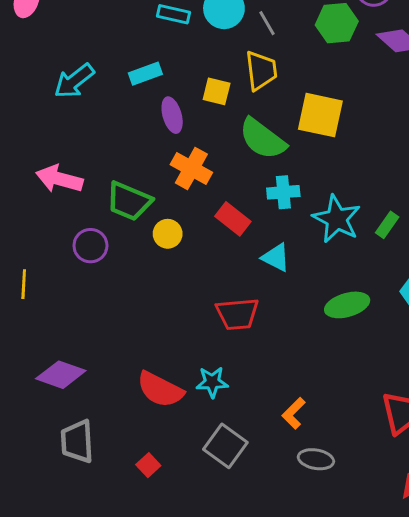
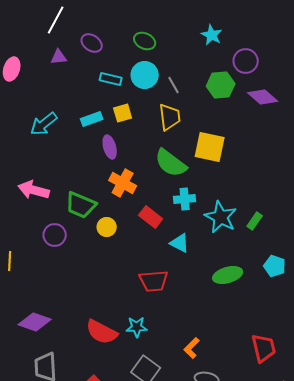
yellow square: (217, 91) -> (123, 113), moved, turned -30

